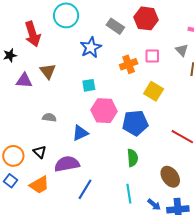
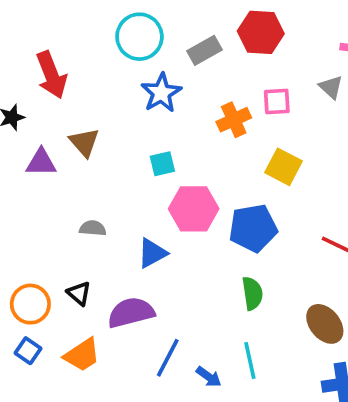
cyan circle: (66, 15) -> (139, 37), moved
gray rectangle: (115, 26) -> (205, 50), turned -60
blue arrow: (154, 205) -> (209, 377), moved

